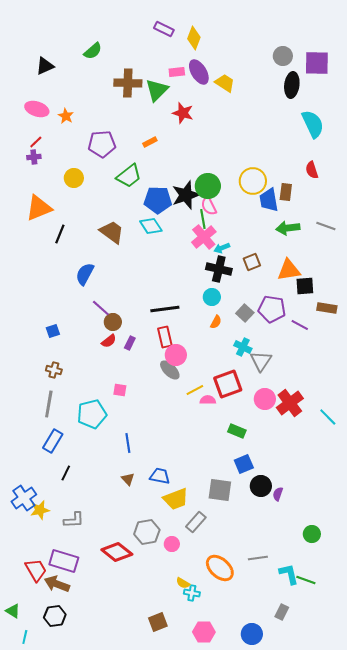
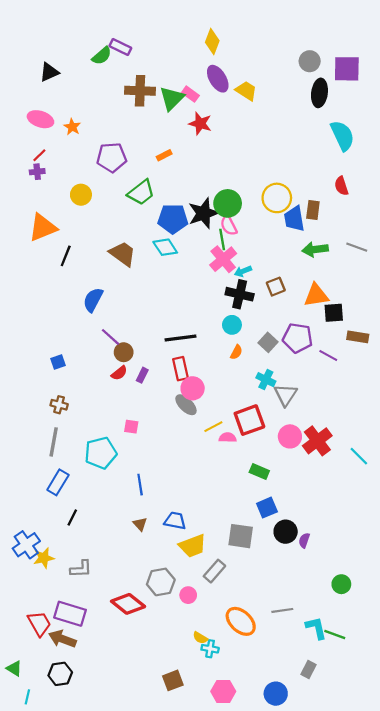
purple rectangle: (164, 29) -> (120, 47), moved
pink rectangle: (177, 72) -> (190, 94), moved, turned 42

